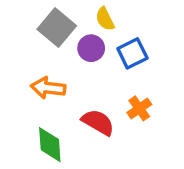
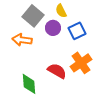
orange arrow: (48, 88) -> (22, 40), moved
orange cross: (139, 108) -> (81, 63), size x1.5

